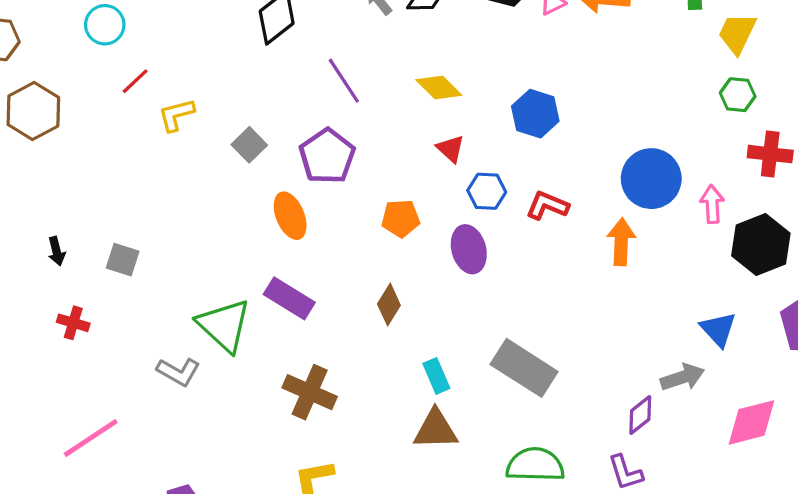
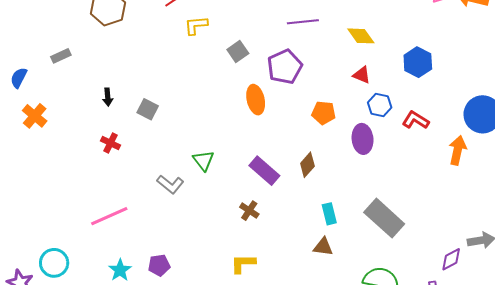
purple line: (344, 81) -> (303, 22), turned -72
red triangle: (451, 149) -> (362, 75), turned -30
purple rectangle: (289, 298) -> (264, 171), moved
green triangle: (224, 325) -> (203, 160), size x0.6
brown cross: (310, 392) -> (249, 211), size x0.6
brown triangle: (436, 429) -> (323, 247), size x0.7

